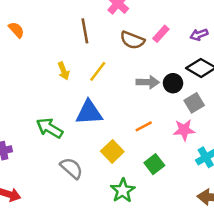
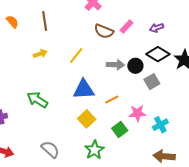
brown line: (85, 31) -> (45, 21), moved
yellow arrow: (64, 71) -> (40, 54), moved, turned -88
blue triangle: (89, 113) -> (84, 89), moved
pink star: (184, 130) -> (137, 113), moved
gray semicircle: (71, 168) -> (50, 149), moved

